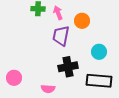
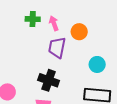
black cross: (68, 67) -> (49, 80), moved, turned 30

